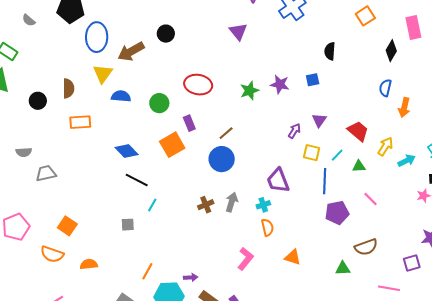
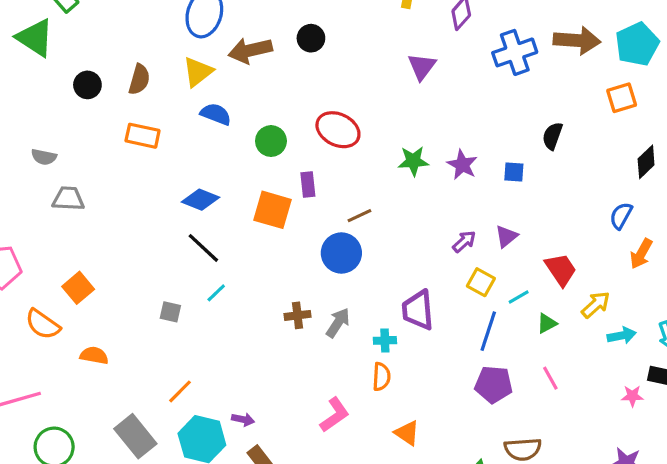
orange square: (172, 145) -> (272, 210), turned 30
blue diamond: (127, 151) -> (201, 200), turned -40
green triangle: (359, 166) -> (547, 323), turned -40

